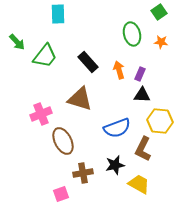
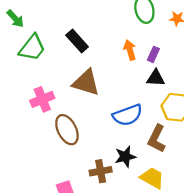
green trapezoid: (45, 56) -> (32, 48), moved
black rectangle: (88, 62) -> (77, 41), moved
brown cross: (83, 173) -> (101, 171), moved

